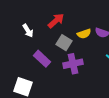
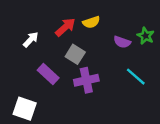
white arrow: (28, 31) -> (31, 40), turned -104
yellow semicircle: (84, 34) -> (91, 22), moved

